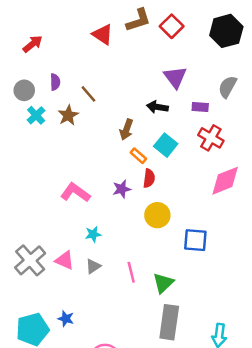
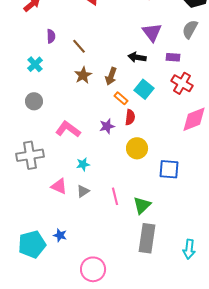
gray semicircle: (227, 87) -> (190, 29), moved
gray circle: (24, 90) -> (34, 101), moved
brown star: (68, 115) -> (83, 75), moved
gray cross: (30, 260) -> (30, 155), moved, turned 32

